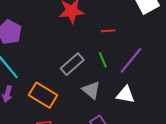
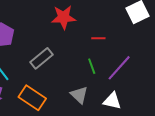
gray rectangle: (72, 64) -> (41, 58), moved

